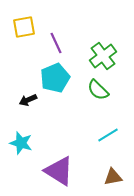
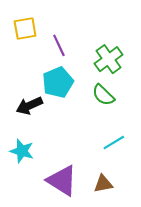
black arrow: (28, 100) -> (29, 106), size x1.4
brown triangle: (113, 177) -> (103, 184), moved

